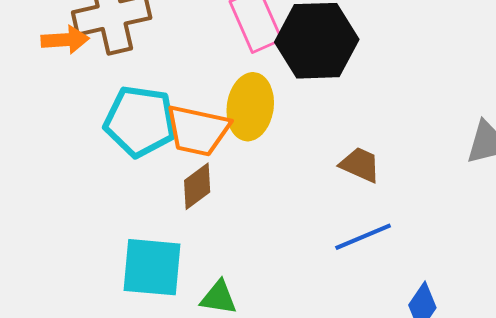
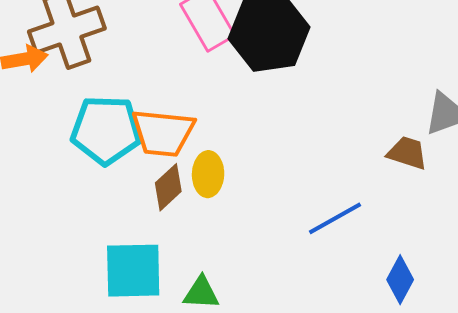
yellow ellipse: (250, 107) -> (208, 174), moved, size x0.7
brown trapezoid: (360, 165) -> (407, 153), moved

